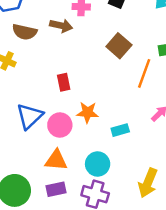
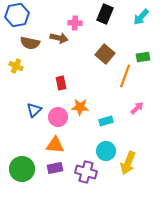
blue triangle: (30, 116) -> (34, 110), size x0.7
cyan circle: (98, 164) -> (106, 151), moved

